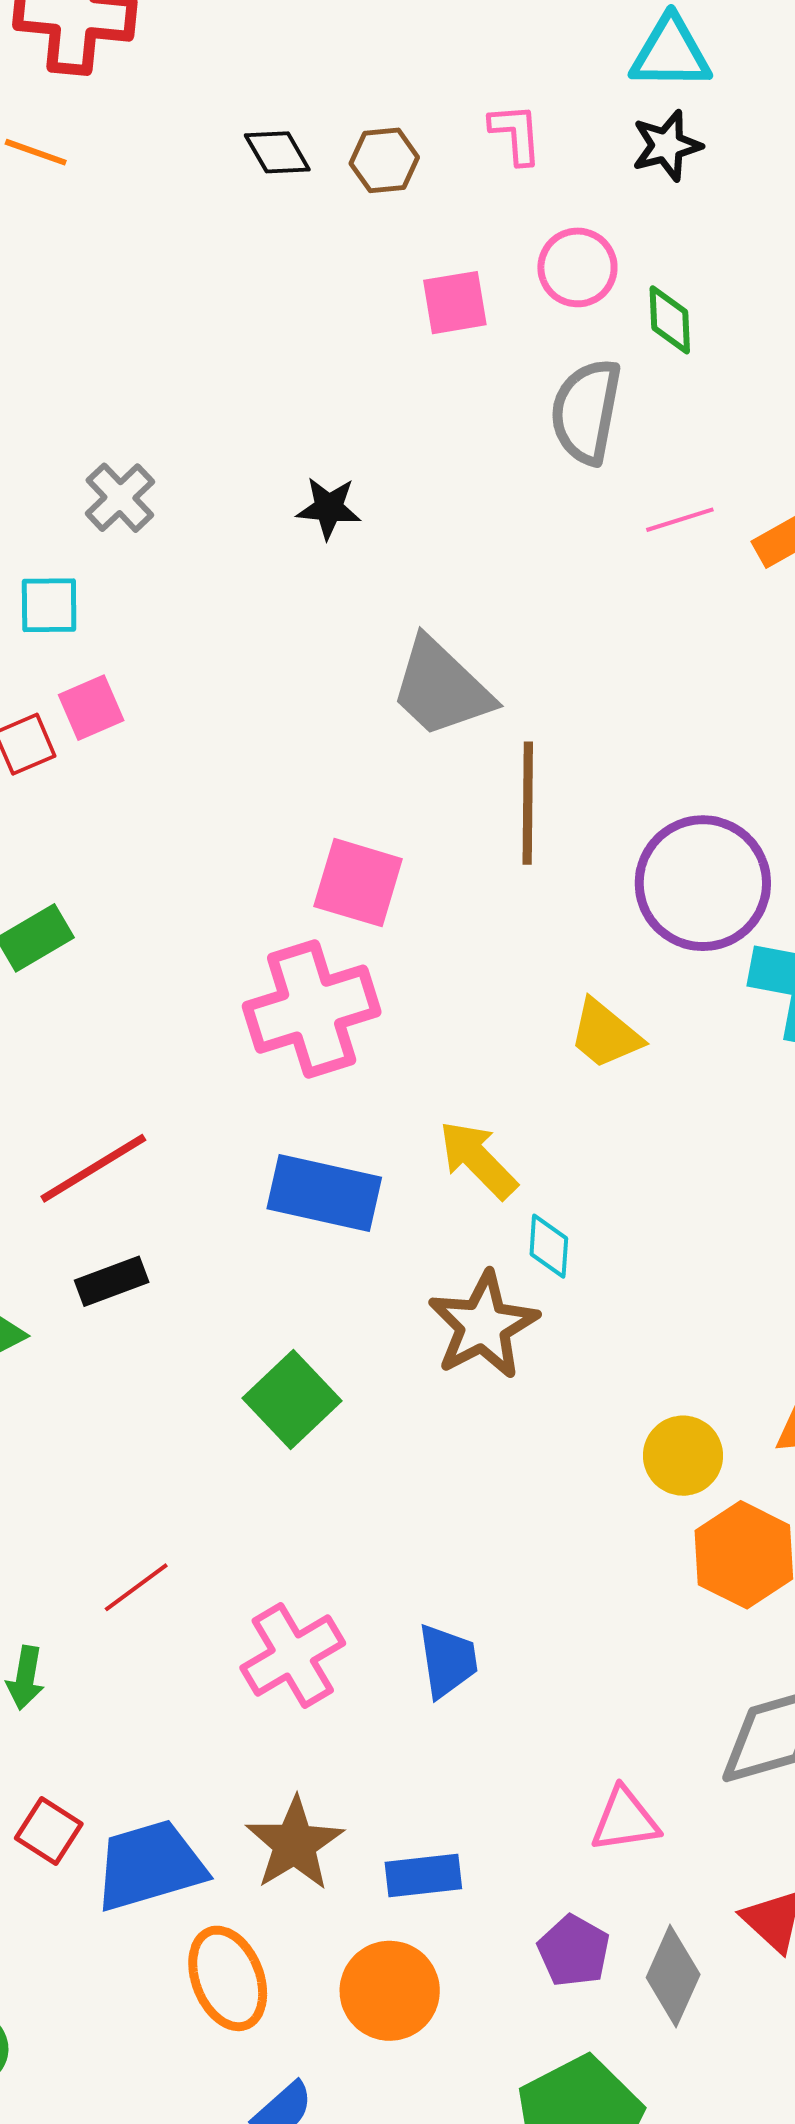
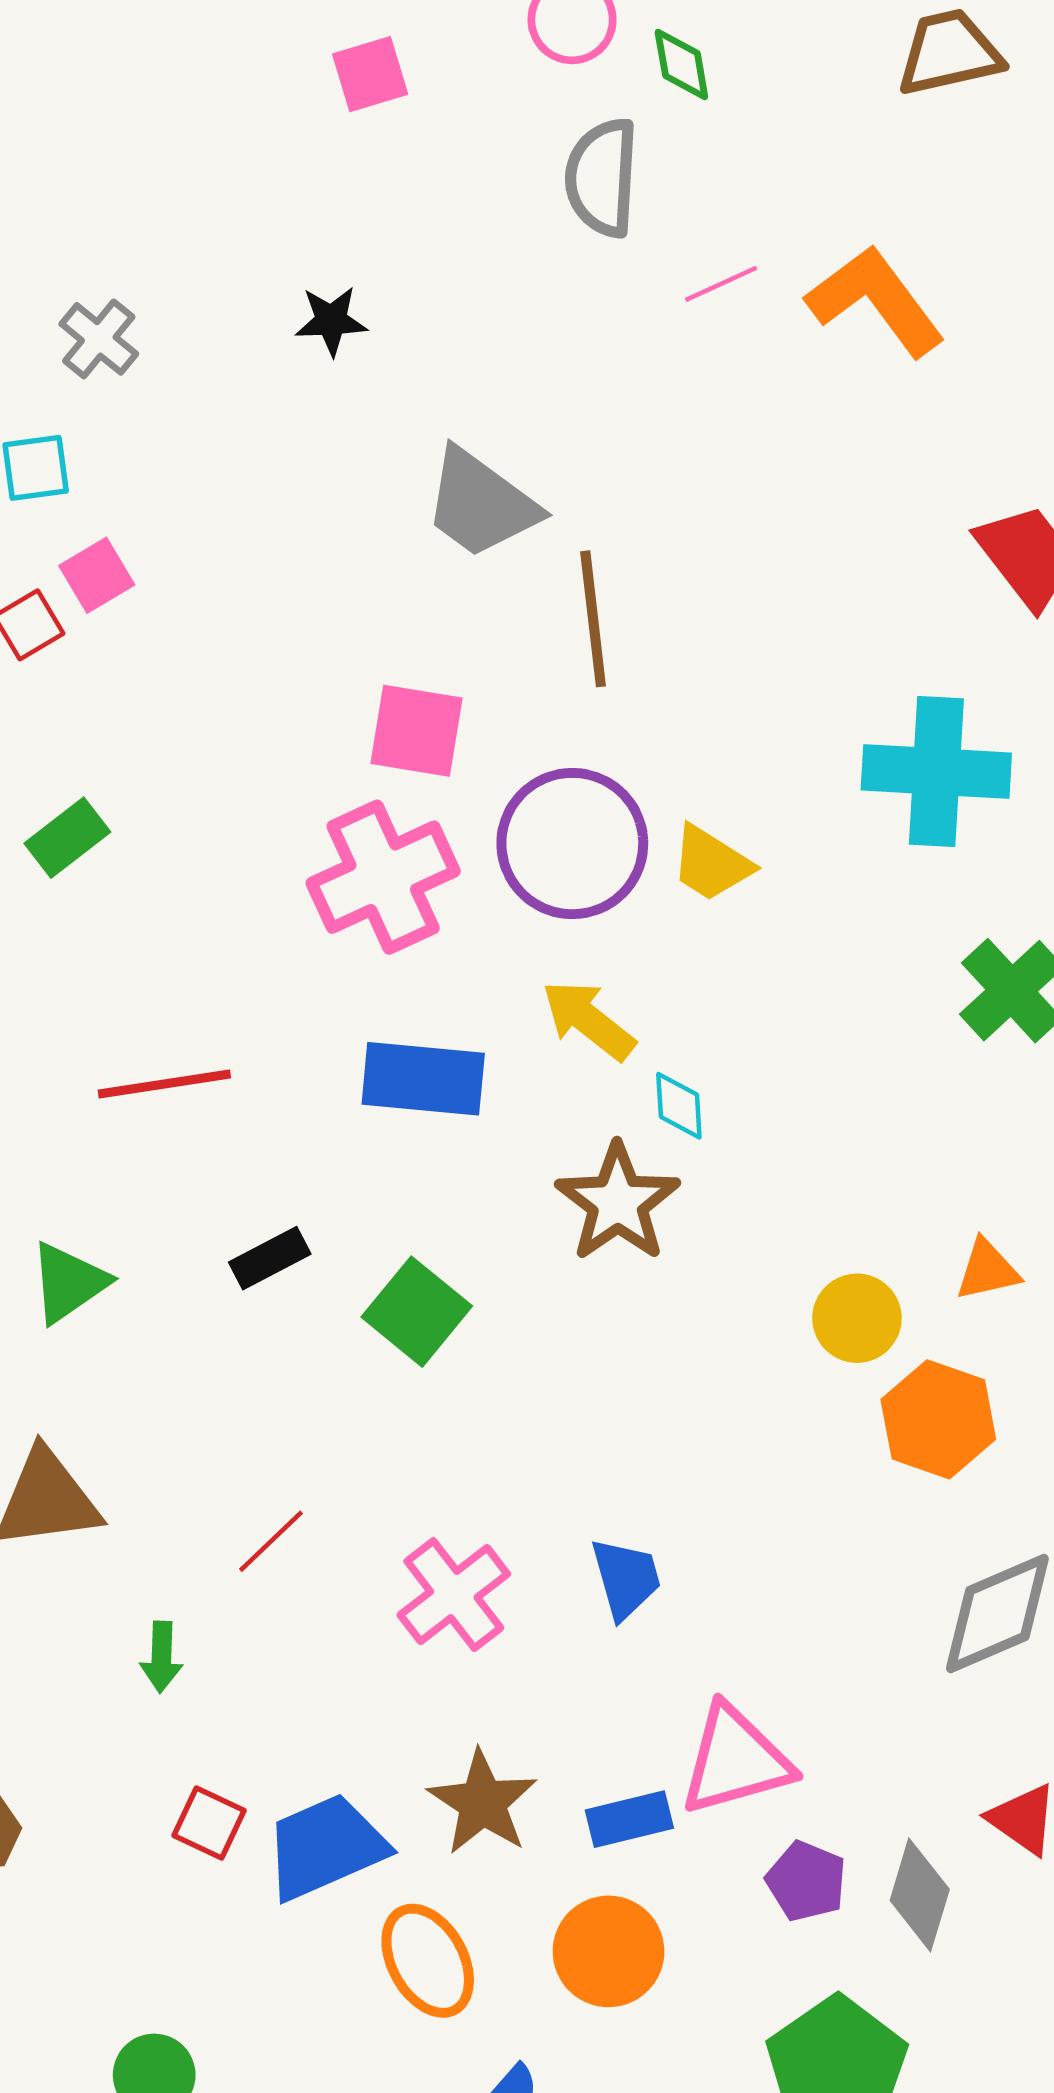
pink square: (455, 303) -> (370, 74), moved
purple circle: (703, 883) -> (572, 844), moved
red line: (93, 1168) -> (164, 1084), turned 30
black rectangle: (112, 1281) -> (270, 1258), moved
pink triangle: (625, 1820) -> (735, 1760), moved, size x1.5

